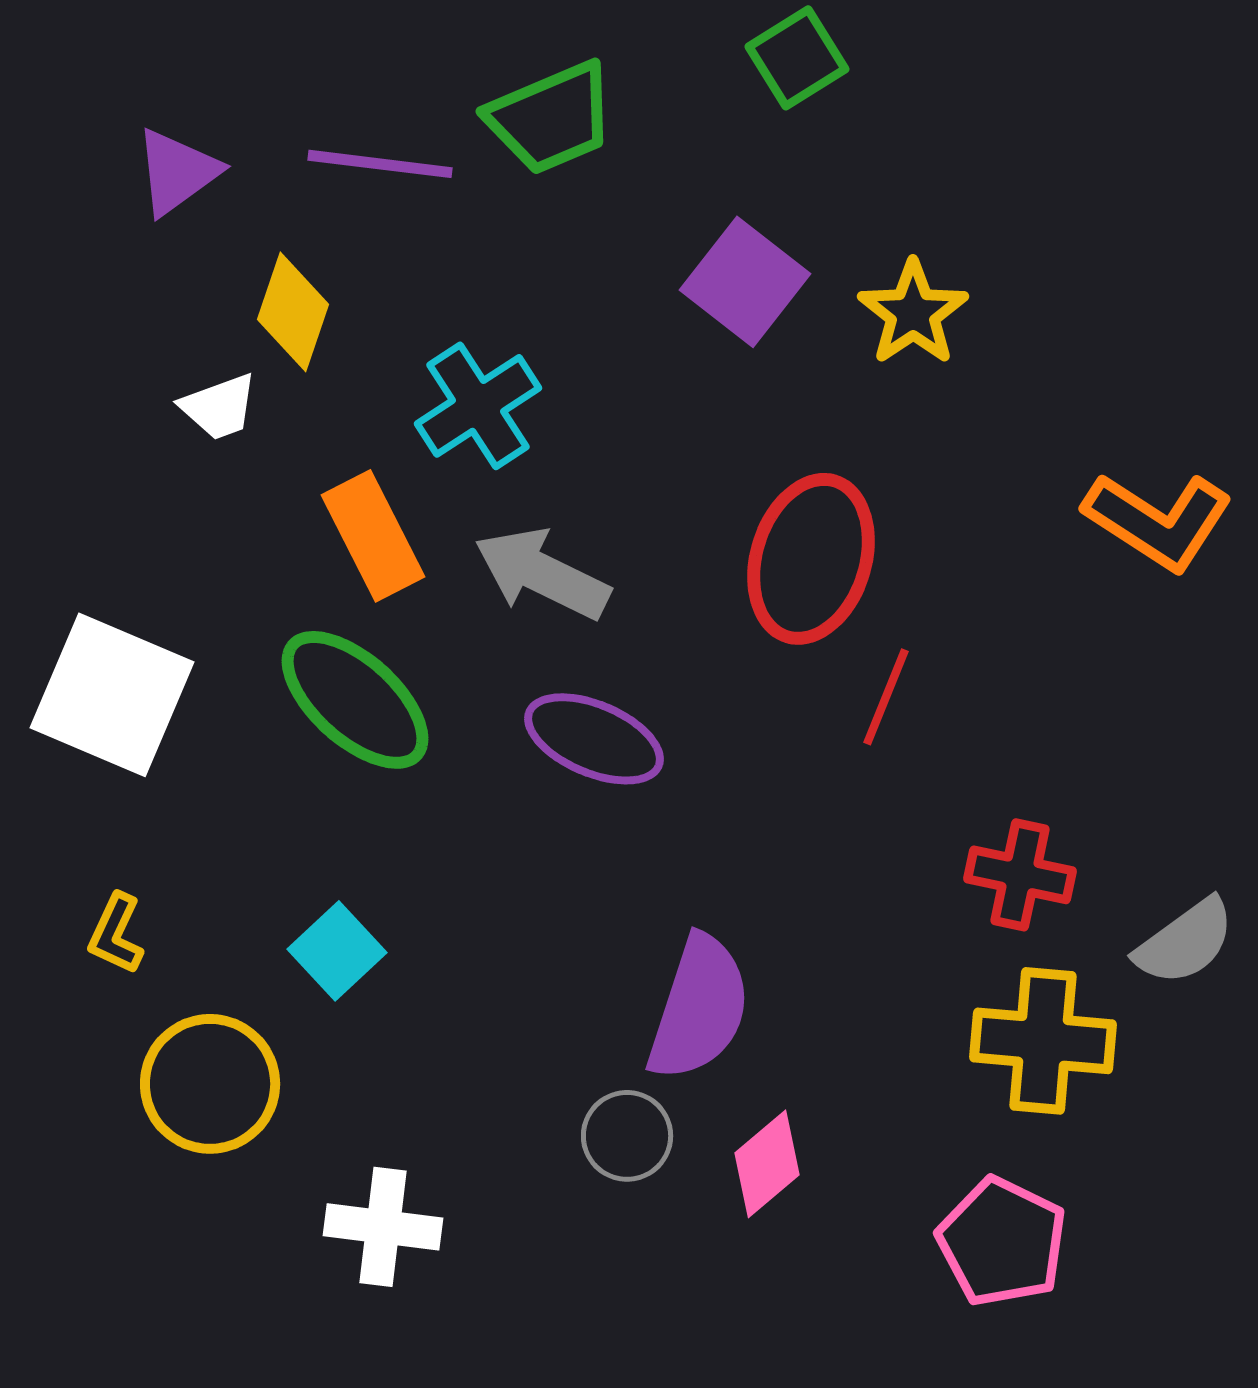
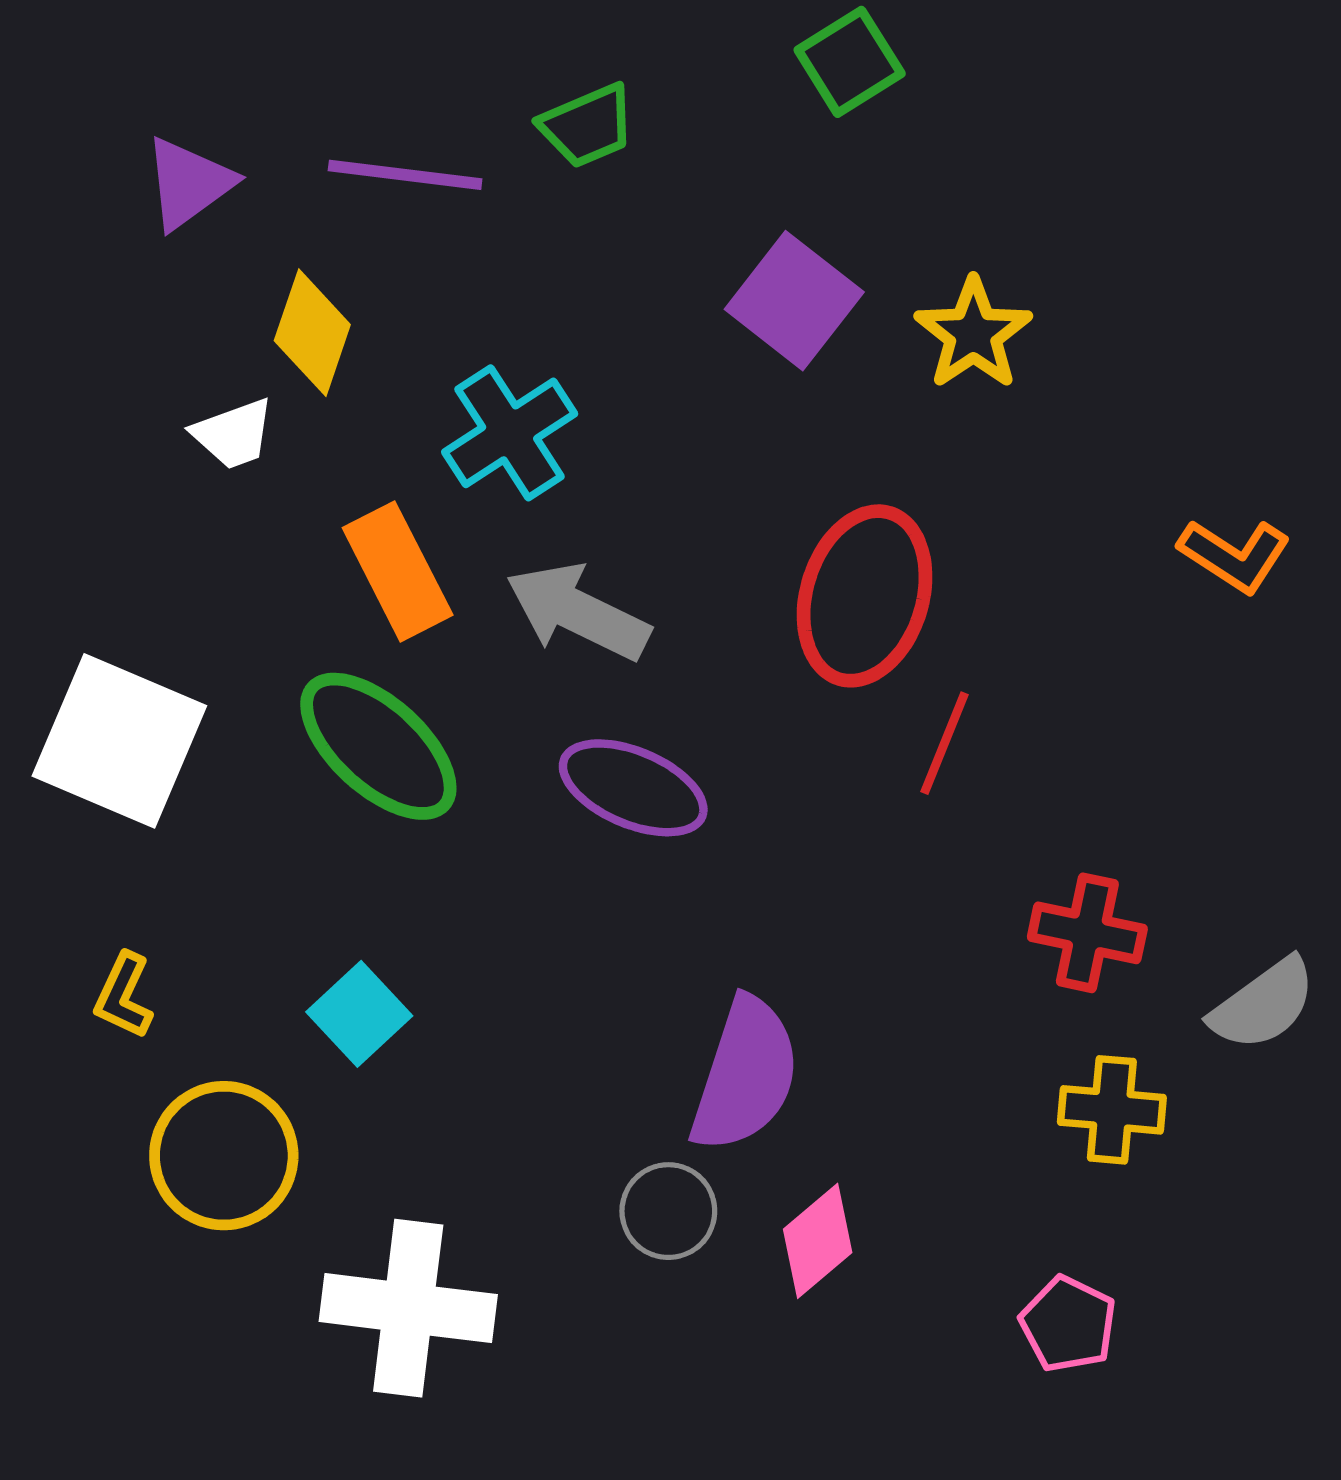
green trapezoid: (551, 118) -> (587, 126), size x0.7
orange L-shape: (1158, 521) -> (1234, 555), size x0.7
yellow cross: (1043, 1041) -> (1112, 1110), size x0.7
white cross: (383, 1227) -> (408, 1308), size x1.4
pink pentagon: (1002, 1242) -> (1068, 1324), size x0.7

